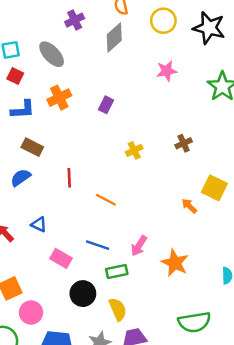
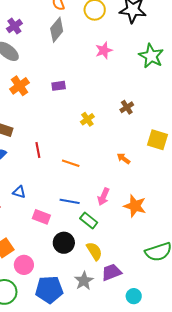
purple cross: (75, 20) -> (14, 26), moved
purple rectangle: (106, 105) -> (59, 86), turned 64
orange arrow: (189, 206) -> (123, 158), moved
green rectangle: (117, 271) -> (89, 220), turned 60

